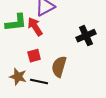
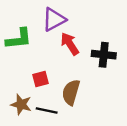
red arrow: (35, 27) -> (70, 44), moved
black cross: (86, 36) -> (104, 55), turned 30

